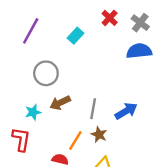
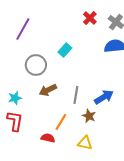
cyan rectangle: (75, 36) -> (65, 50), moved
cyan star: (33, 112) -> (15, 98), moved
brown star: (99, 135) -> (89, 116), moved

